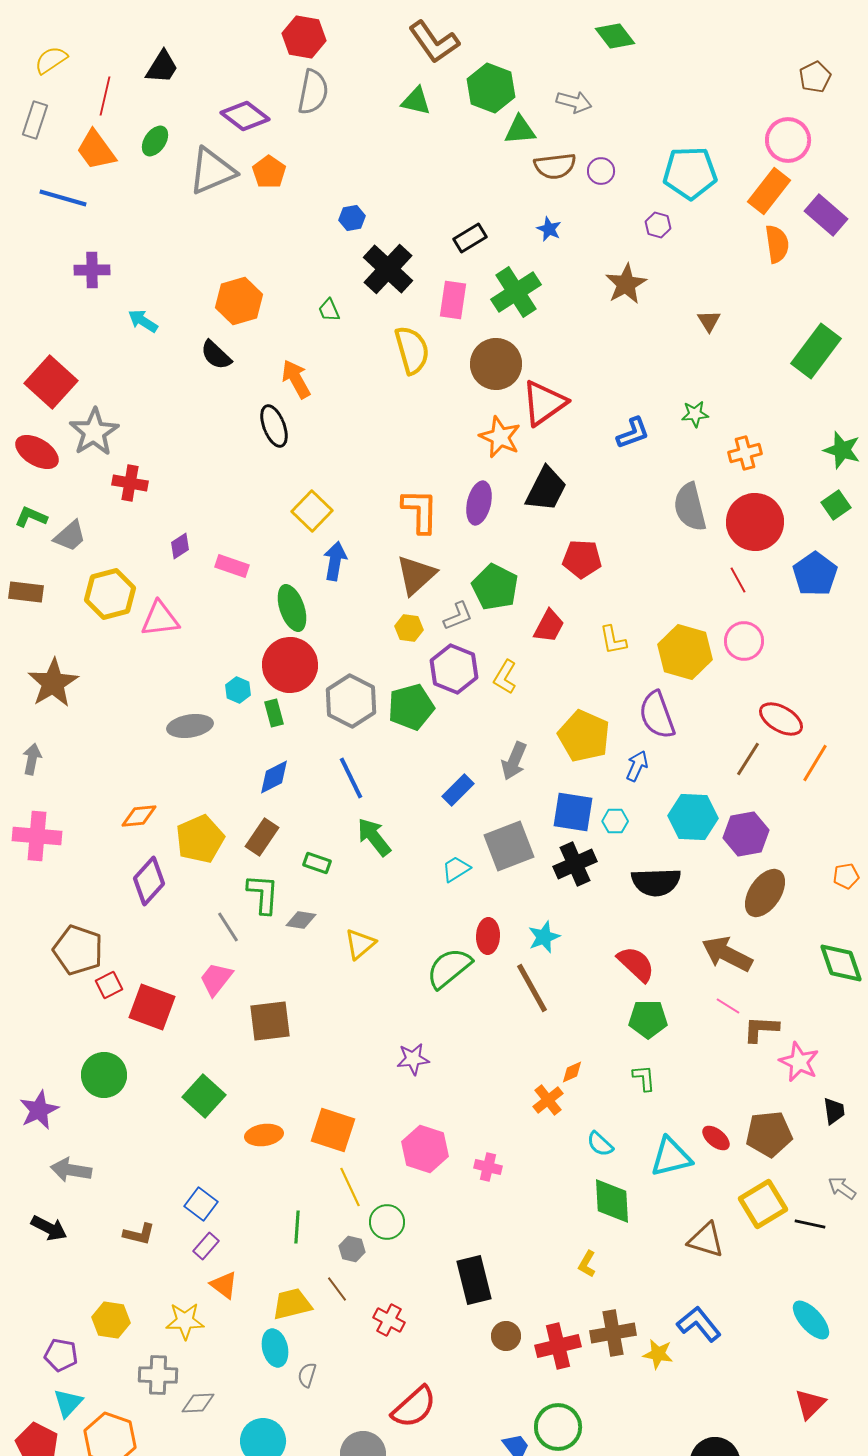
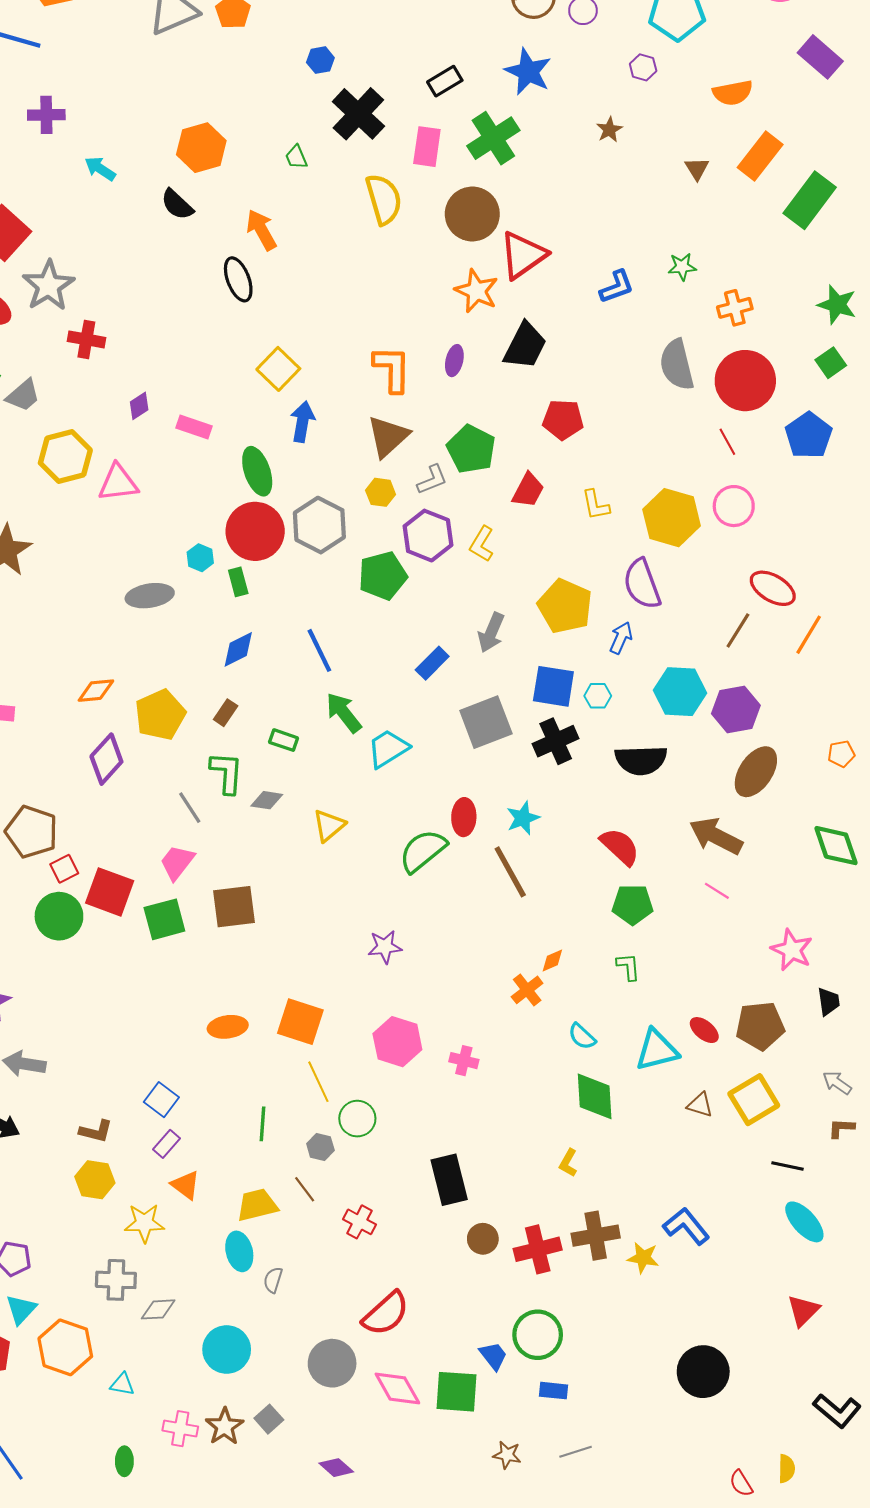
orange rectangle: (769, 191) -> (760, 156), moved
blue star: (549, 229) -> (528, 72), size x1.8
orange semicircle: (777, 244) -> (733, 93), moved, turned 87
brown star: (626, 284) -> (609, 130), size x0.6
purple ellipse: (479, 503) -> (454, 361), size x0.7
gray hexagon: (351, 701) -> (319, 525), moved
brown rectangle: (262, 837) -> (226, 713), size x0.7
cyan trapezoid: (456, 869) -> (388, 749), moved, size x1.4
brown L-shape: (761, 1029) -> (841, 1128), moved, size x0.7
green circle: (104, 1075) -> (59, 916), moved
green square: (204, 1096) -> (164, 919), moved, turned 33
black line: (810, 1224) -> (788, 1166), moved
brown triangle: (706, 1240) -> (700, 1105), moved, size x0.7
yellow hexagon: (111, 1320) -> (95, 1180), moved

